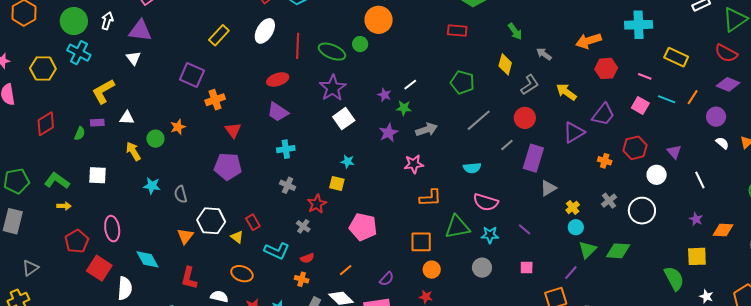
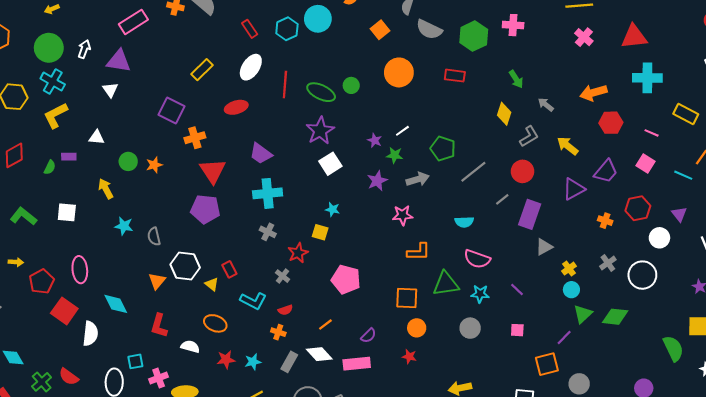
orange circle: (379, 20) -> (399, 72), moved
red ellipse: (278, 80) -> (236, 107), moved
green pentagon: (462, 82) -> (443, 149), moved
yellow L-shape: (103, 91) -> (56, 115), moved
cyan line: (667, 99) -> (683, 175), moved
white triangle: (127, 118) -> (97, 137), moved
red triangle: (233, 130) -> (213, 171), size x1.5
green circle: (155, 139) -> (128, 161), moved
cyan cross: (286, 149) -> (268, 193), size x1.5
yellow arrow: (64, 206) -> (16, 262), moved

